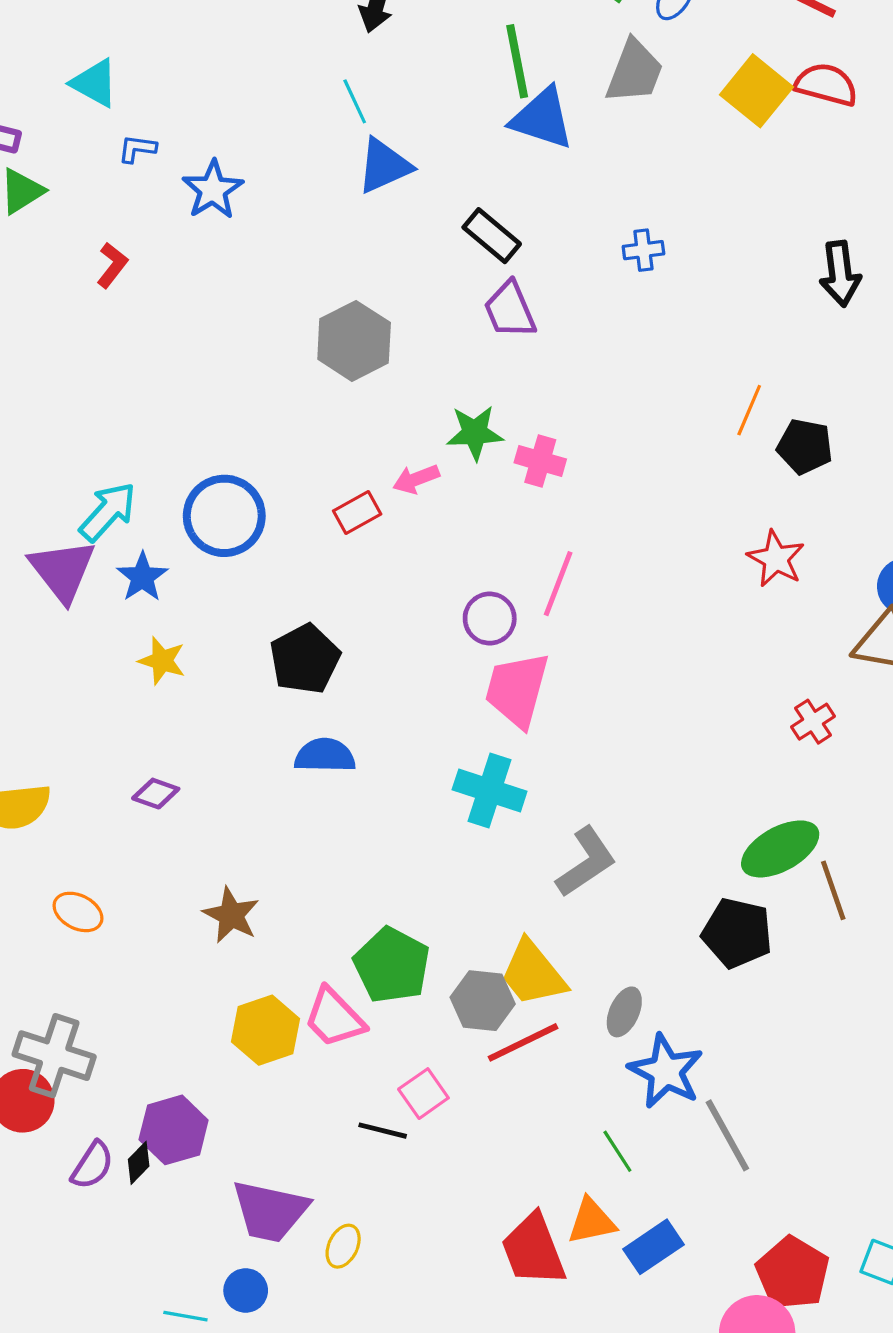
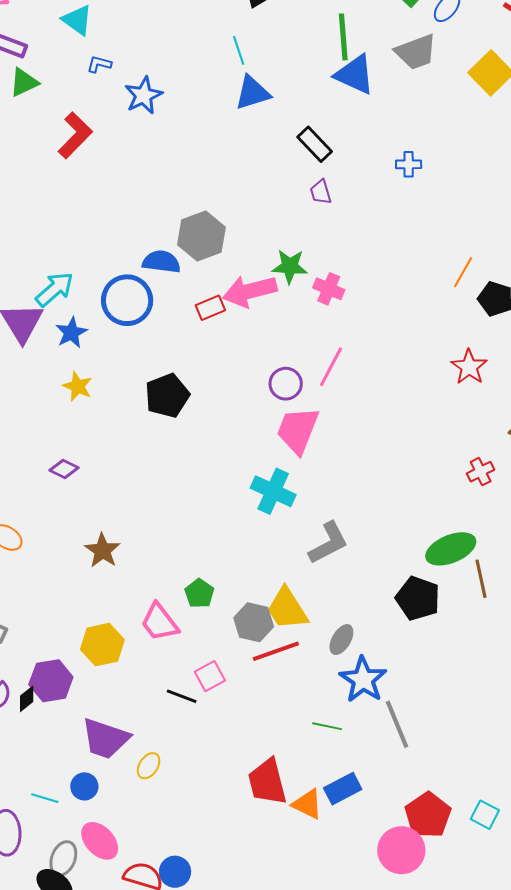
gray trapezoid: (634, 72) -> (416, 52), turned 42
red L-shape: (112, 265) -> (75, 135), size x1.6
purple trapezoid: (510, 310) -> (321, 192), size x0.7
gray hexagon: (354, 341) -> (201, 236), moved
pink arrow: (416, 479) -> (250, 291), size x1.8
blue semicircle: (325, 756) -> (161, 262), moved
green pentagon: (392, 965) -> (199, 593), size x0.6
yellow hexagon: (265, 1030) -> (102, 645), moved
green line: (617, 1151) -> (327, 726), turned -52
orange triangle: (592, 1221) -> (307, 804), moved, turned 32

